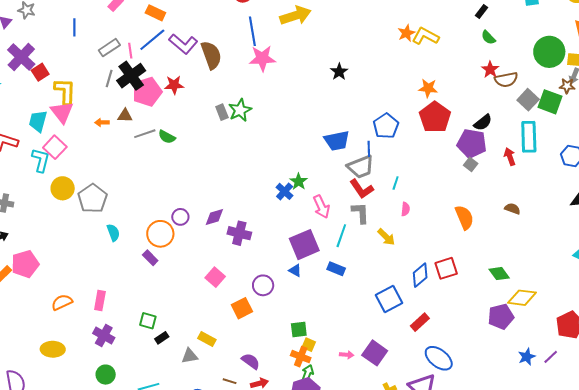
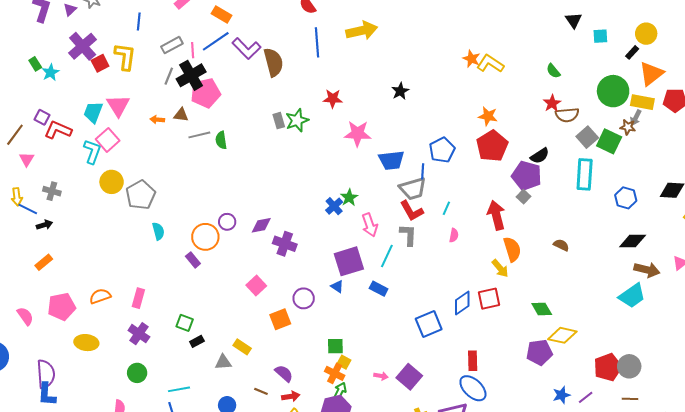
black rectangle: (481, 11) -> (632, 52), moved
orange star: (406, 33) -> (471, 59), turned -30
pink star: (262, 58) -> (358, 134), moved
red star: (174, 85) -> (333, 99), moved
yellow L-shape: (65, 91) -> (125, 57), moved
green semicircle: (167, 137) -> (221, 140), turned 48
red arrow: (510, 157) -> (496, 215), moved, size x1.6
yellow arrow: (386, 237) -> (500, 268), moved
pink pentagon: (25, 264) -> (62, 307), moved
red rectangle: (420, 322) -> (473, 361), moved, turned -54

